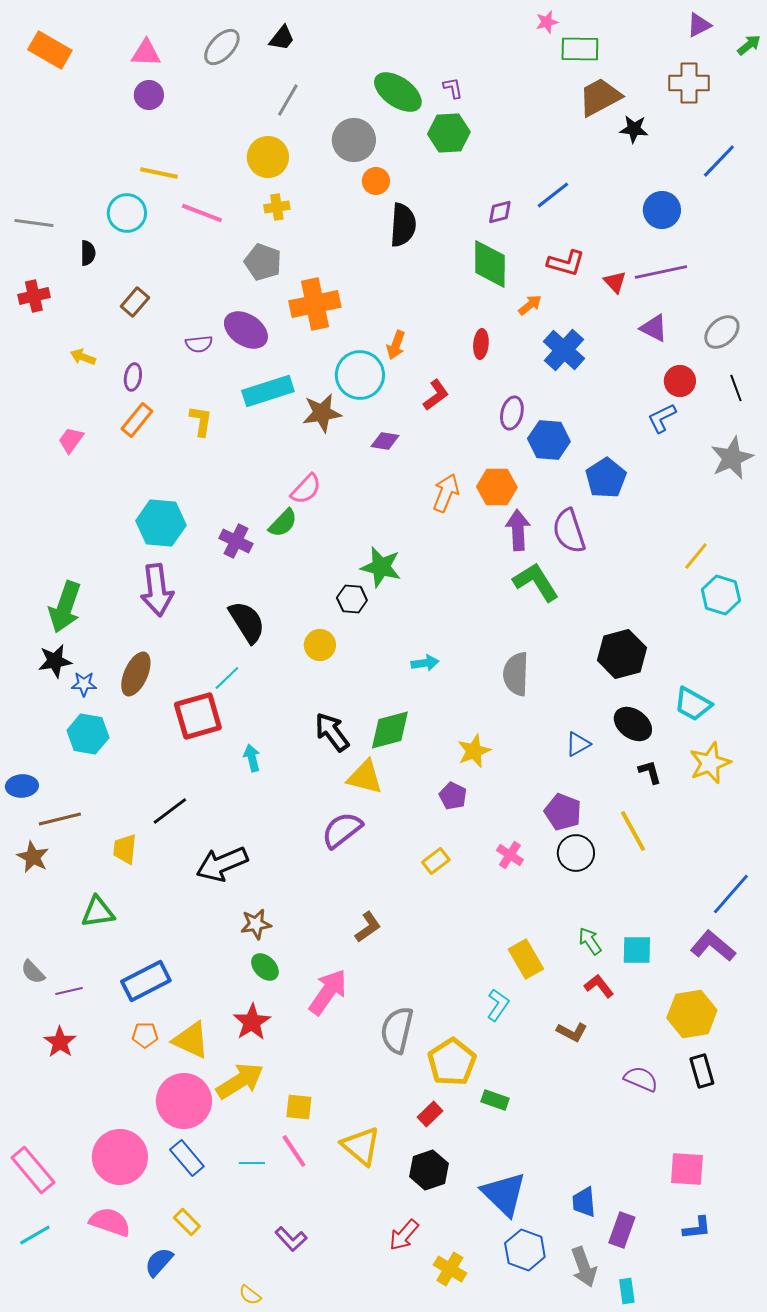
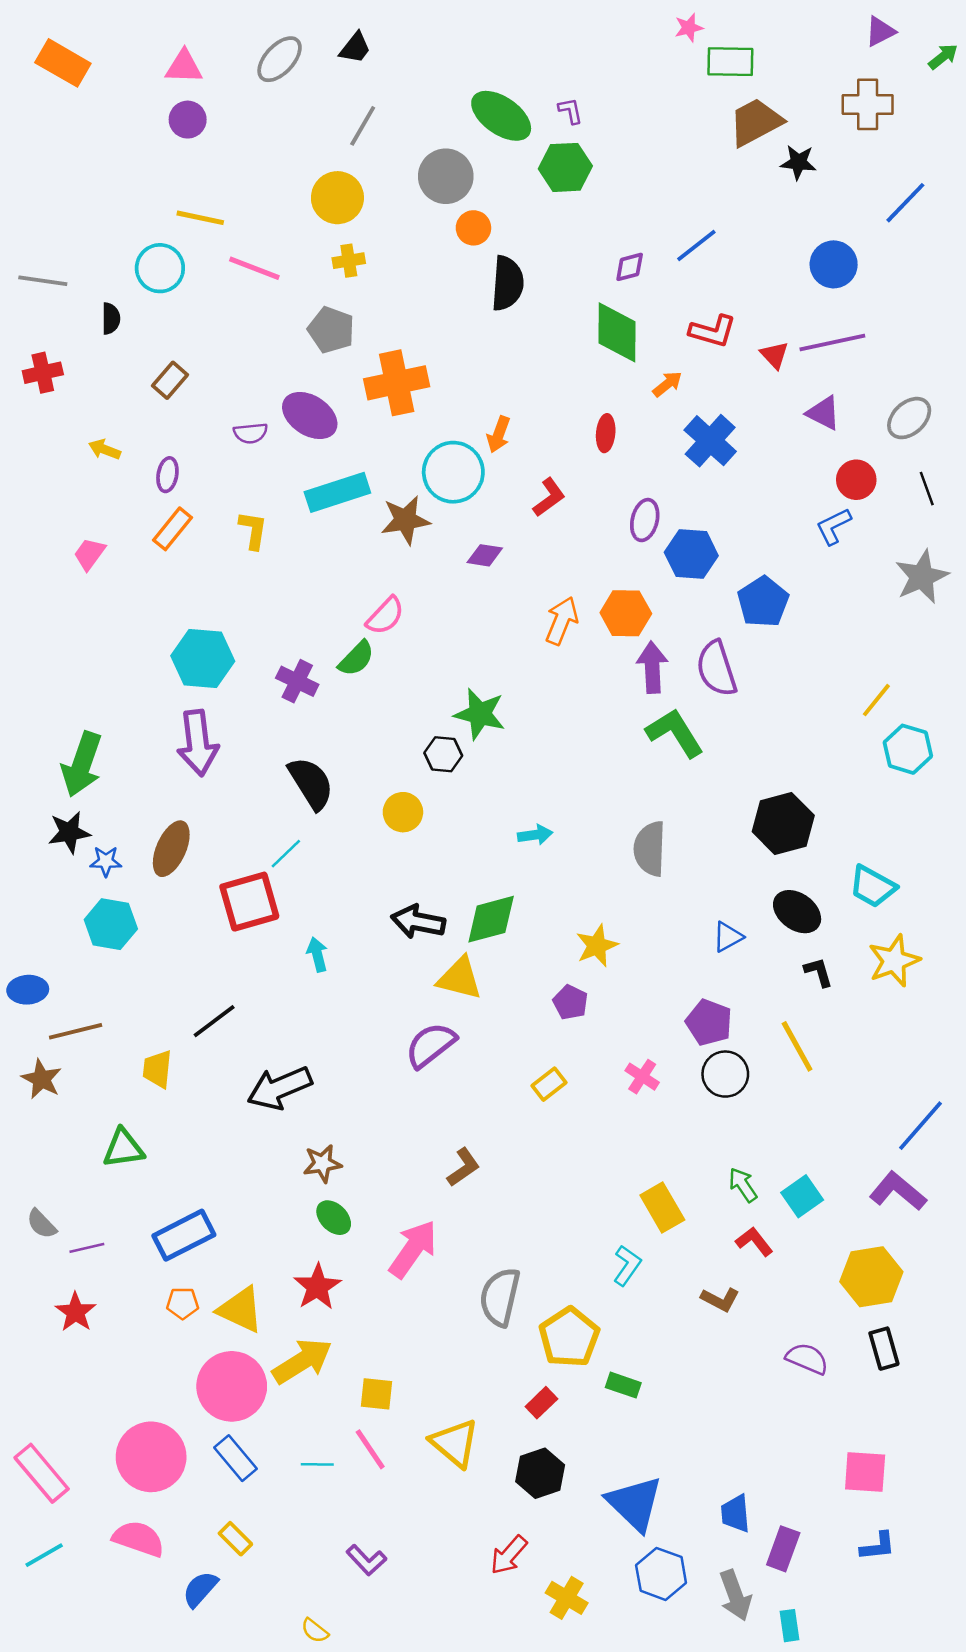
black arrow: (332, 732) -> (418, 922), turned -42
cyan square: (637, 950) -> (802, 1196), turned -36

